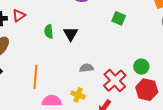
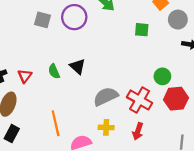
red triangle: (19, 16) -> (25, 76), moved
green square: (119, 18) -> (142, 30), moved
gray semicircle: (86, 68) -> (106, 96), size x1.6

